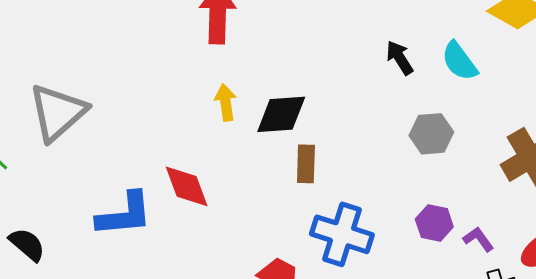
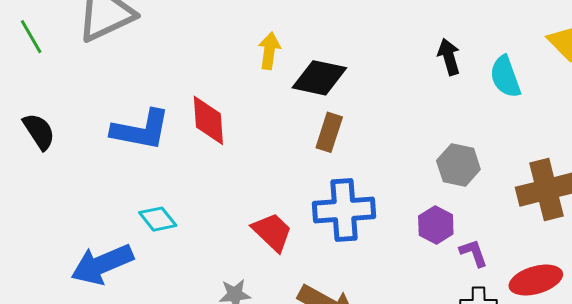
gray hexagon: (431, 134) -> (458, 165), moved
blue cross: (342, 234) -> (344, 210), turned -38

